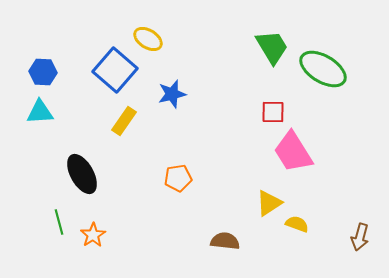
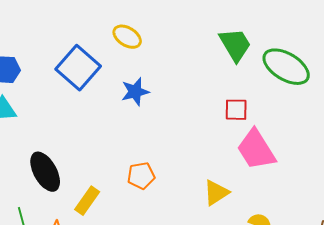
yellow ellipse: (148, 39) -> (127, 37), moved
yellow rectangle: (124, 121) -> (87, 201), moved
yellow triangle: (269, 203) -> (216, 193), moved

